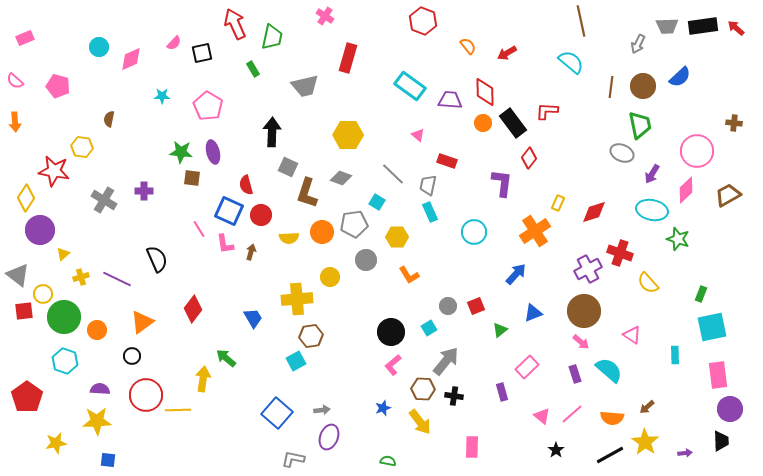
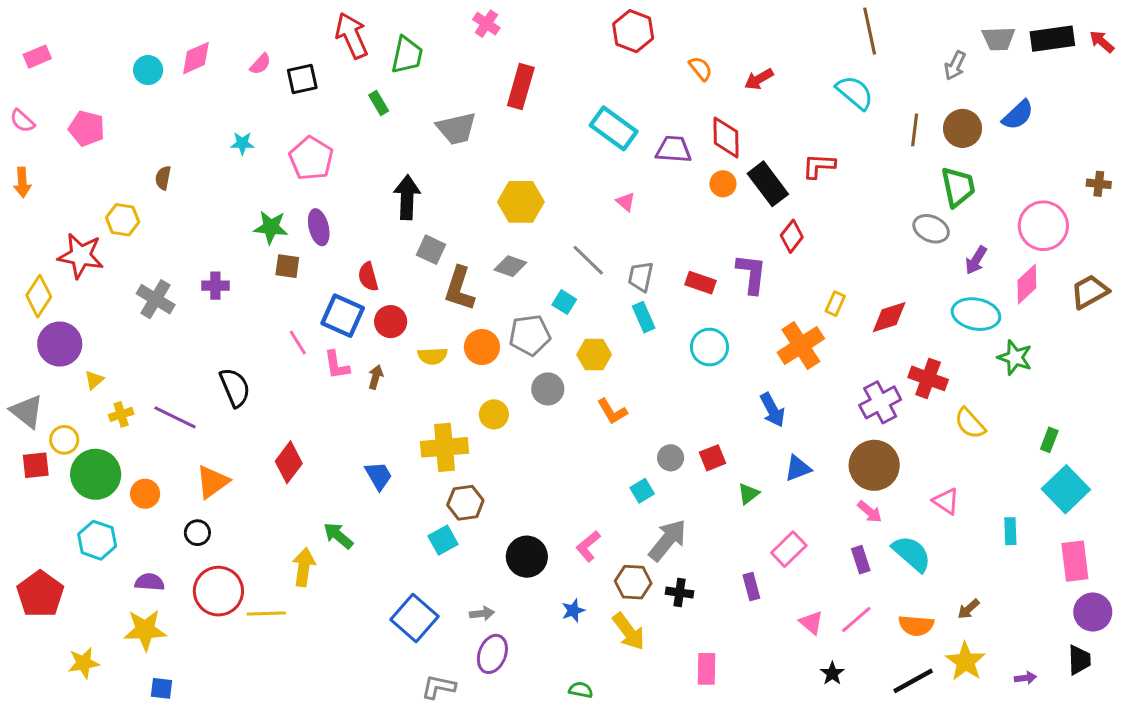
pink diamond: (131, 59) -> (196, 58), moved
red rectangle: (447, 161) -> (701, 283), moved
blue arrow: (516, 274) -> (772, 410), turned 110
cyan square: (712, 327) -> (1066, 489), turned -32
black circle: (391, 332) -> (527, 557), moved

